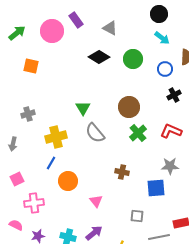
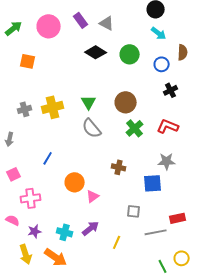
purple rectangle: (76, 20) -> (81, 20), moved
green triangle: (83, 108) -> (89, 102), moved
yellow cross: (56, 137) -> (53, 107), moved
orange circle: (68, 181) -> (75, 182), moved
pink triangle: (96, 201) -> (93, 196), turned 32

